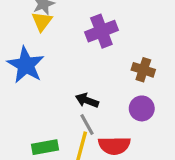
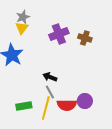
brown cross: (143, 70) -> (85, 38), moved
purple circle: (142, 108) -> (85, 101), moved

